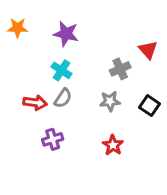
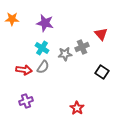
gray star: (110, 101) -> (65, 54), moved
purple cross: (53, 139) -> (26, 101), moved
red star: (113, 145) -> (77, 108), moved

